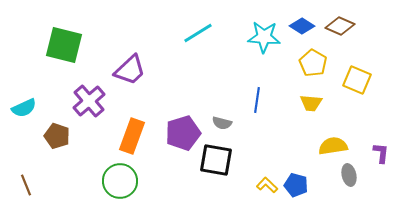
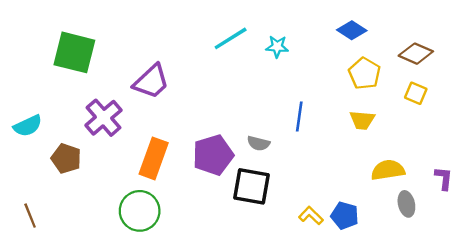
brown diamond: (340, 26) -> (416, 54), moved
cyan star: (264, 37) -> (277, 47), moved, size x0.6
yellow square: (357, 80) -> (416, 93), size x0.7

